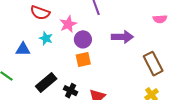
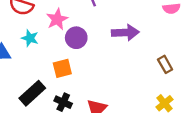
orange square: (83, 60) -> (62, 68), moved
brown rectangle: (153, 64) -> (165, 64), size x0.6

